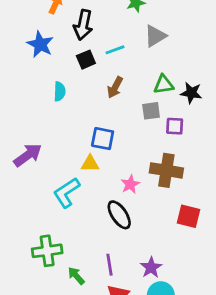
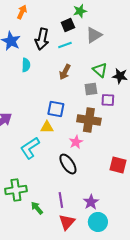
black arrow: (83, 25) -> (42, 39), moved
black square: (86, 60) -> (68, 25), moved
green triangle: (164, 85) -> (100, 70), turned 49
cyan semicircle: (60, 91) -> (26, 65), moved
brown cross: (166, 170) -> (89, 120), moved

